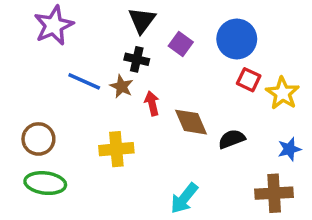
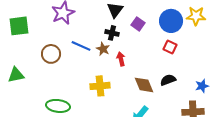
red square: (249, 80) -> (170, 47), moved
yellow star: (283, 93) -> (196, 16), moved, turned -30
brown diamond: (191, 122) -> (144, 85), moved
brown circle: (38, 139) -> (51, 54), moved

